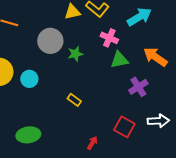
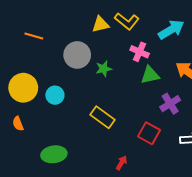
yellow rectangle: (74, 100) -> (103, 117), size x1.6
red square: (124, 127) -> (149, 133), moved

